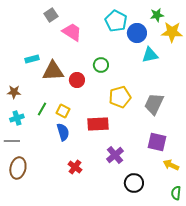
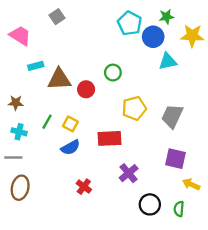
green star: (157, 15) -> (167, 17), moved
pink trapezoid: (72, 32) -> (20, 36), moved
cyan cross: (17, 118) -> (19, 132), turned 32
blue semicircle: (63, 132) -> (70, 147), turned 78
green semicircle: (176, 193) -> (179, 209), moved

